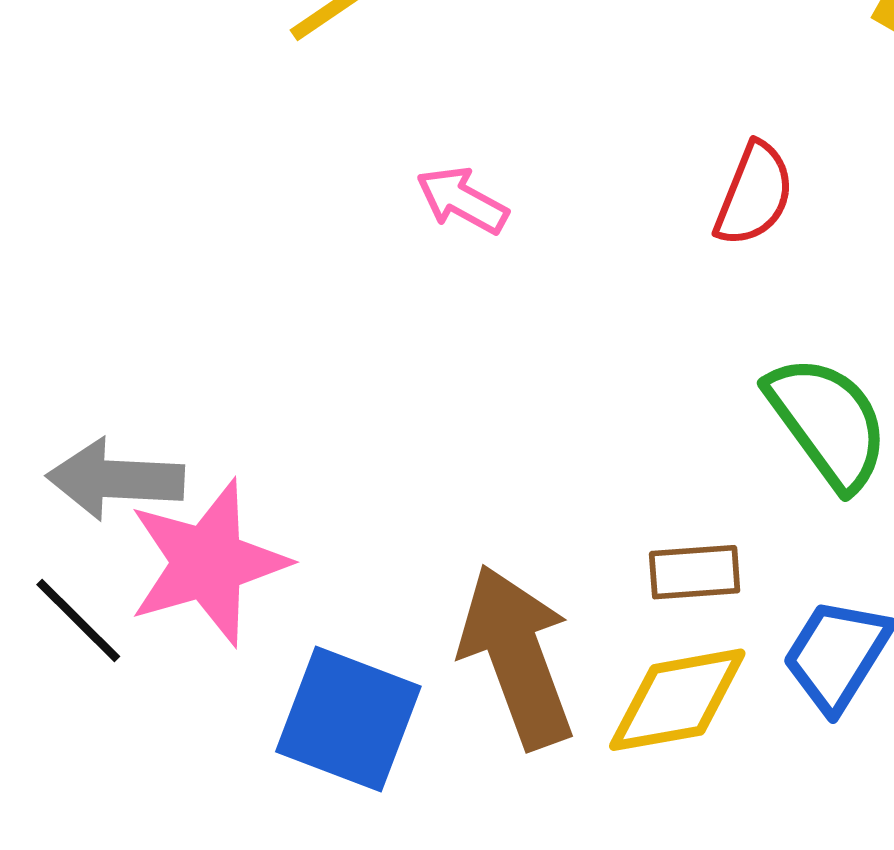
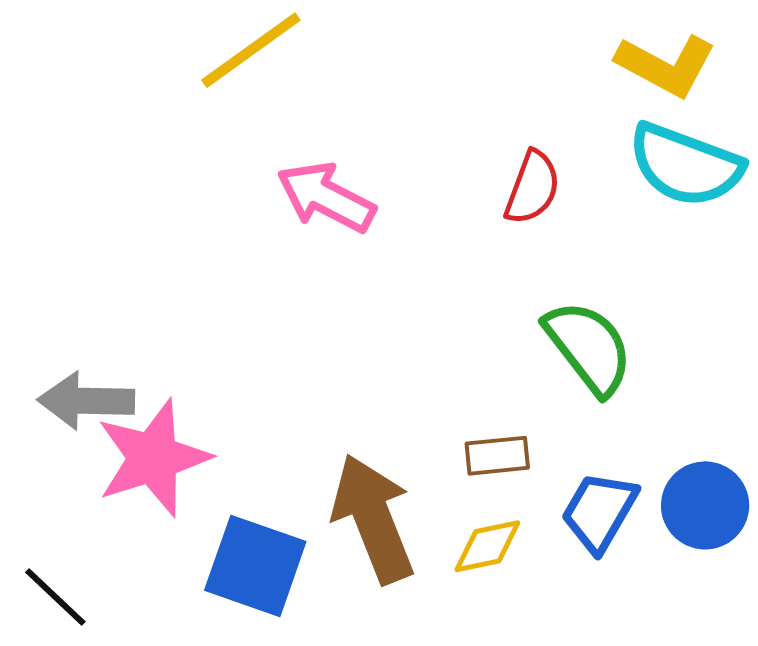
pink arrow: (462, 200) -> (326, 197), size x1.5
black line: (78, 620) -> (55, 597), moved
yellow diamond: (677, 700) -> (487, 546), size x0.7

